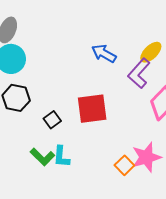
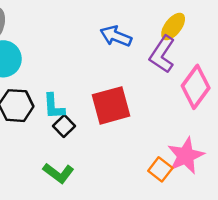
cyan L-shape: (61, 157) -> (54, 106), moved

